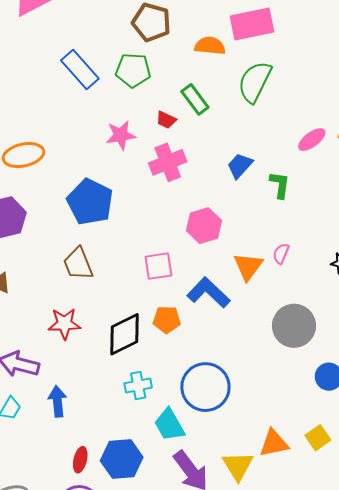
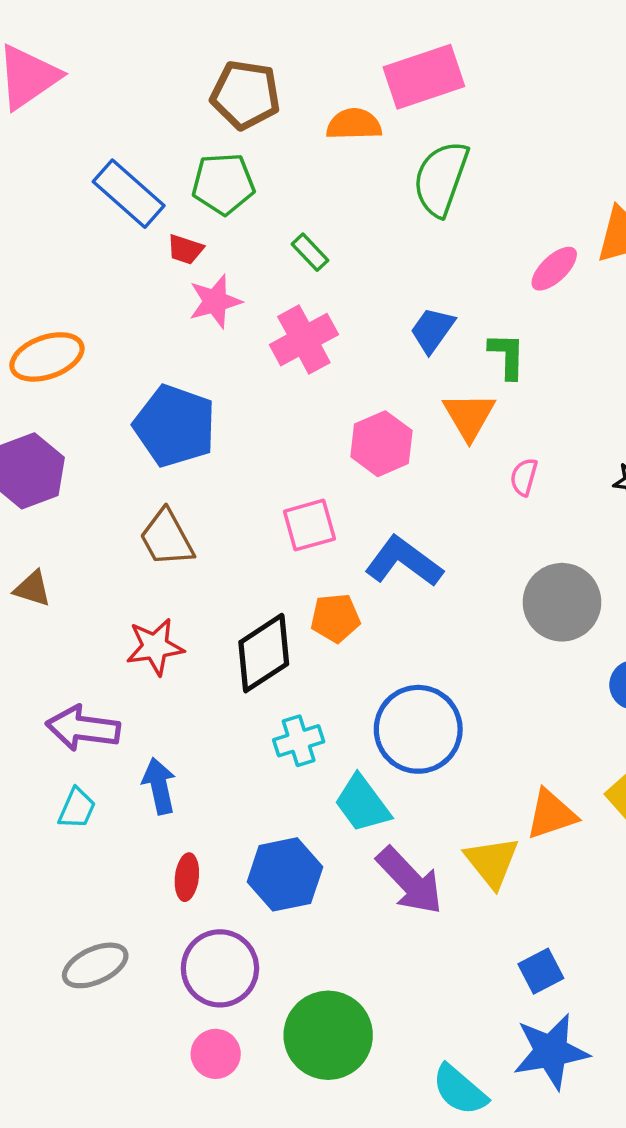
green rectangle: (195, 99) -> (310, 252), moved, size x0.7
red trapezoid: (166, 120) -> (185, 249), moved
orange triangle: (248, 266) -> (469, 416), moved
red ellipse: (80, 460) -> (187, 877), moved

